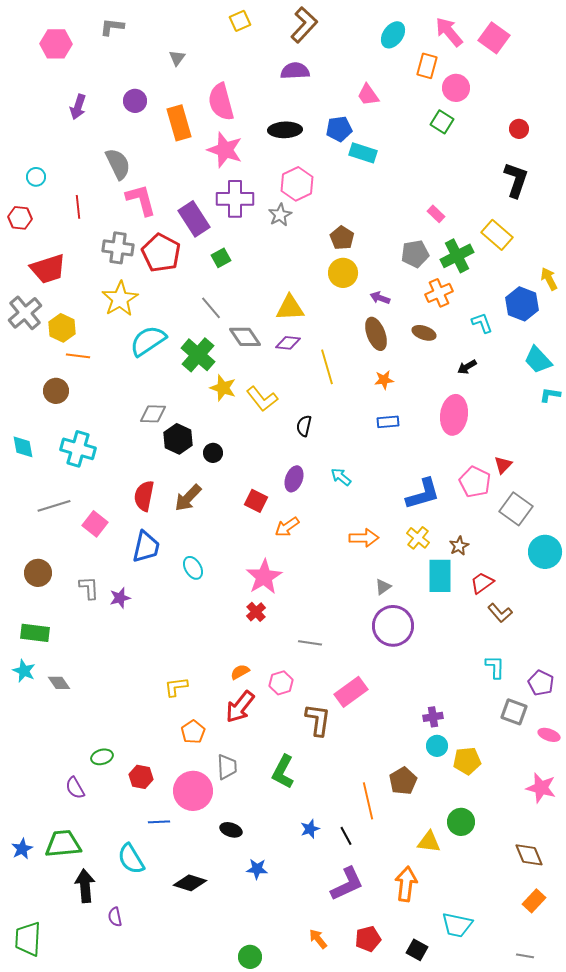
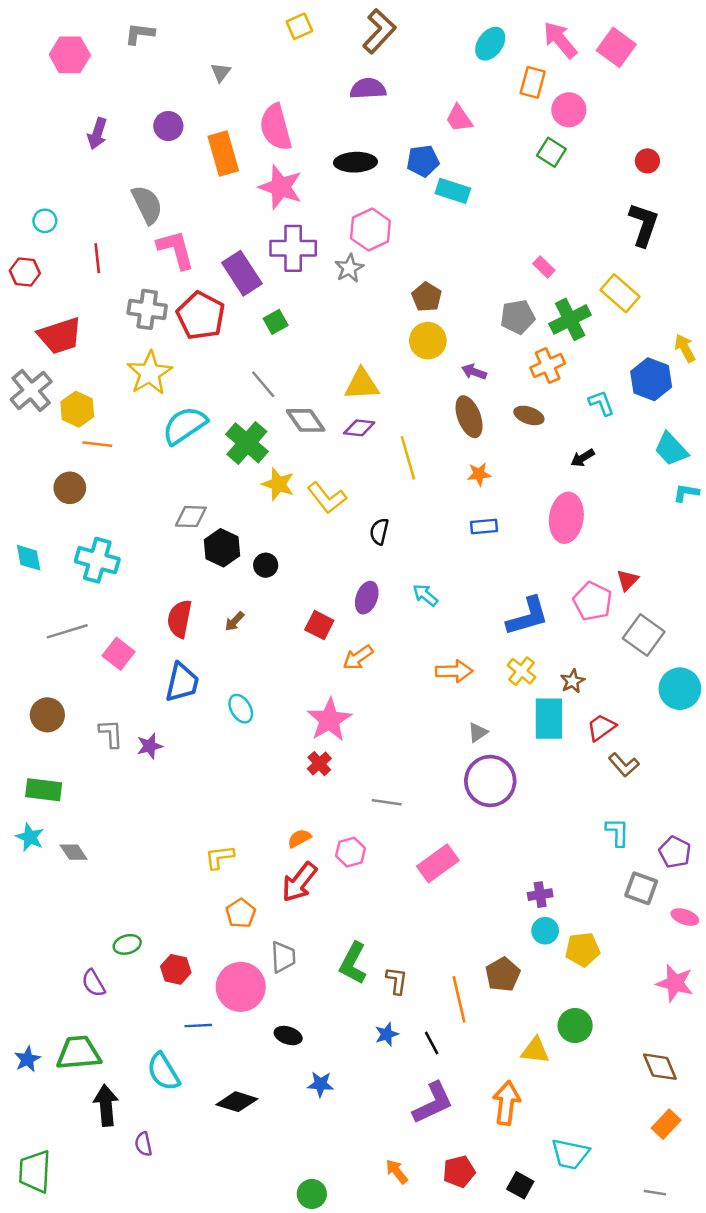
brown arrow: (188, 498) -> (234, 621), size x0.6
brown L-shape: (318, 720) -> (397, 981), moved, size x0.7

